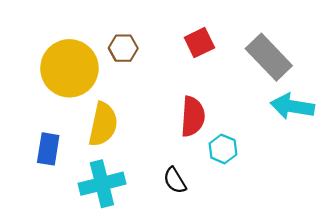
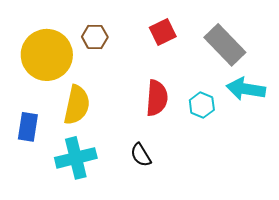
cyan hexagon: (223, 149) -> (202, 105), moved

